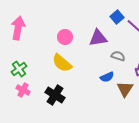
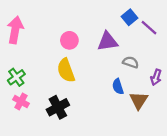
yellow semicircle: (62, 63) -> (66, 70), turned 30
blue semicircle: (107, 77) -> (118, 87), turned 96
black cross: (55, 95) -> (58, 107), turned 30

